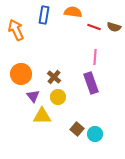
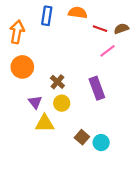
brown semicircle: (114, 27) -> (121, 29), turned 144
orange arrow: (16, 30) -> (17, 32), turned 35
pink line: (95, 57) -> (107, 51), moved, turned 49
orange circle: (21, 74) -> (22, 67), moved

